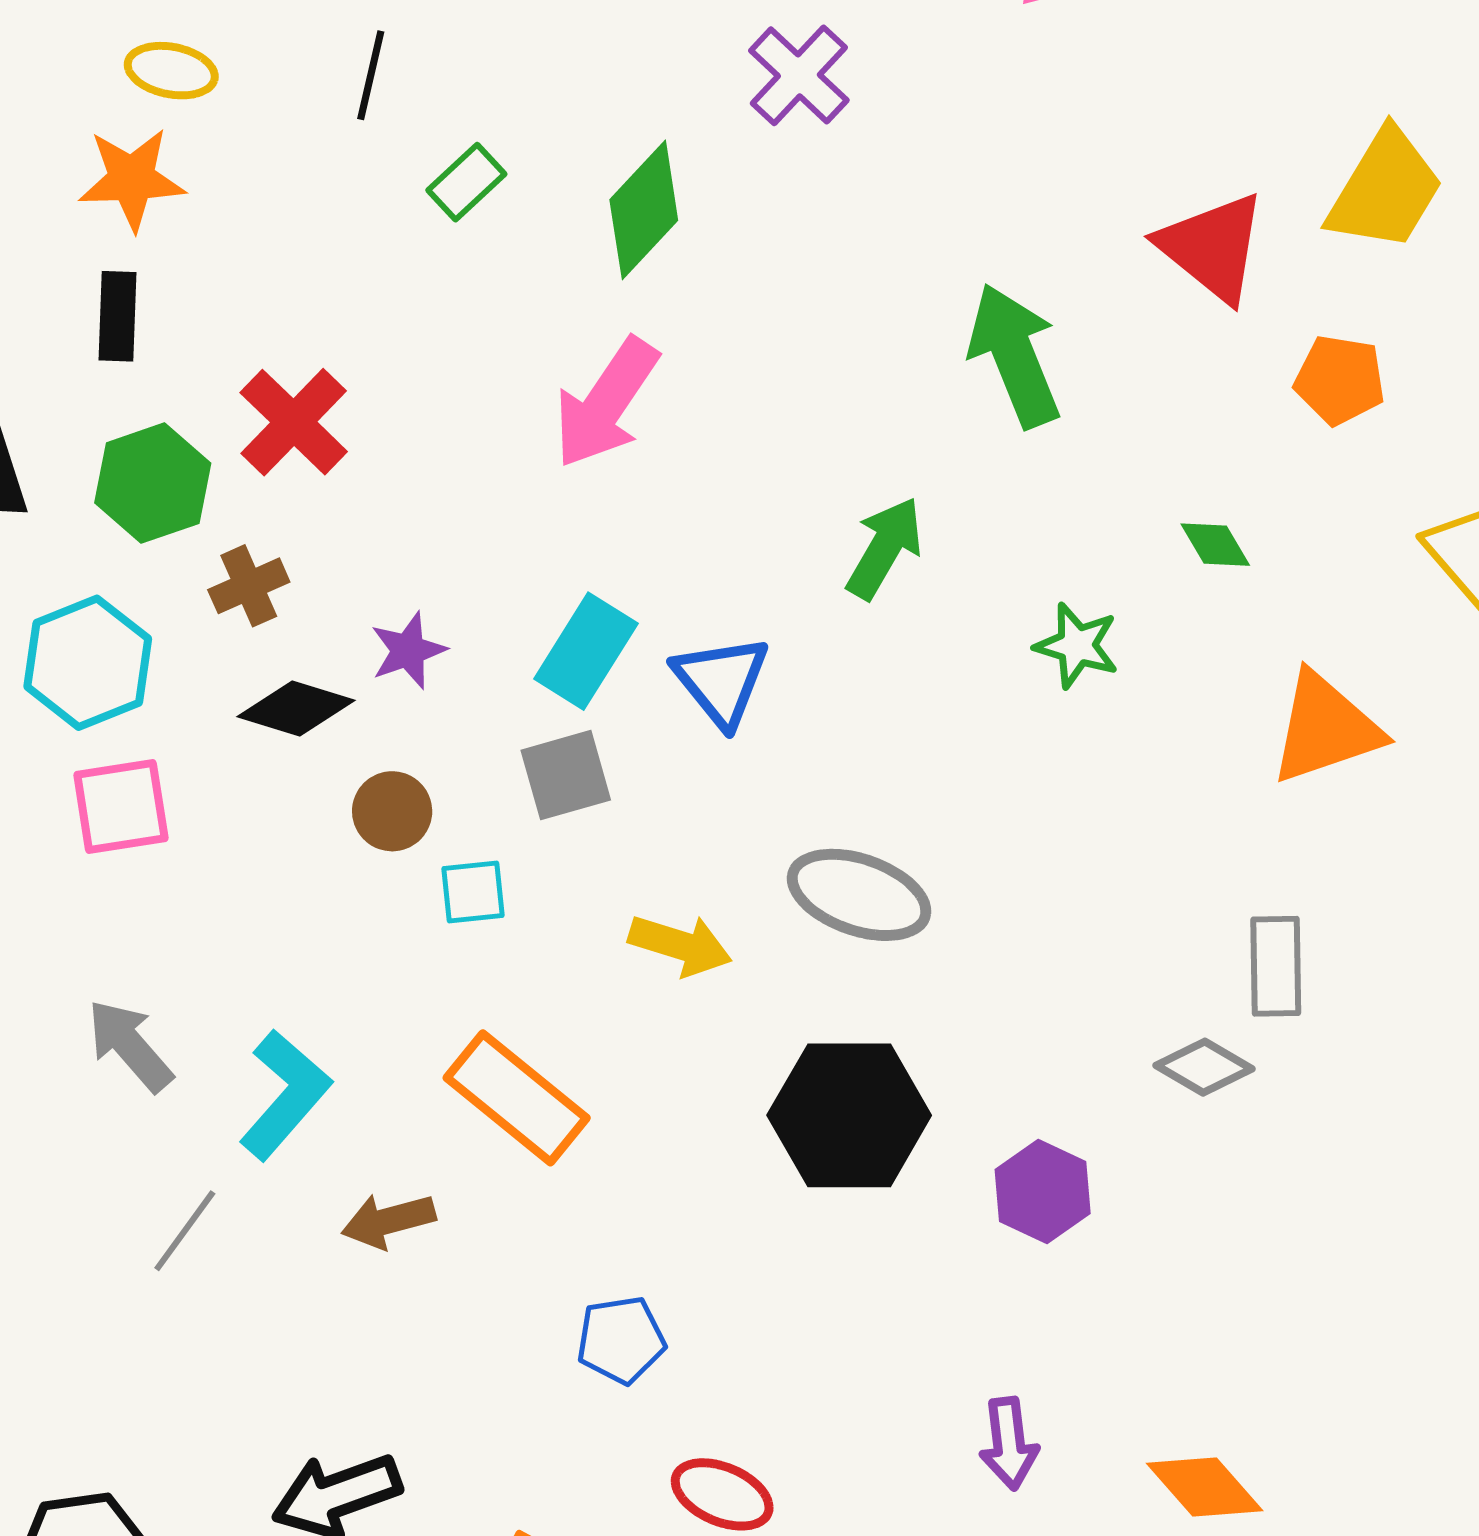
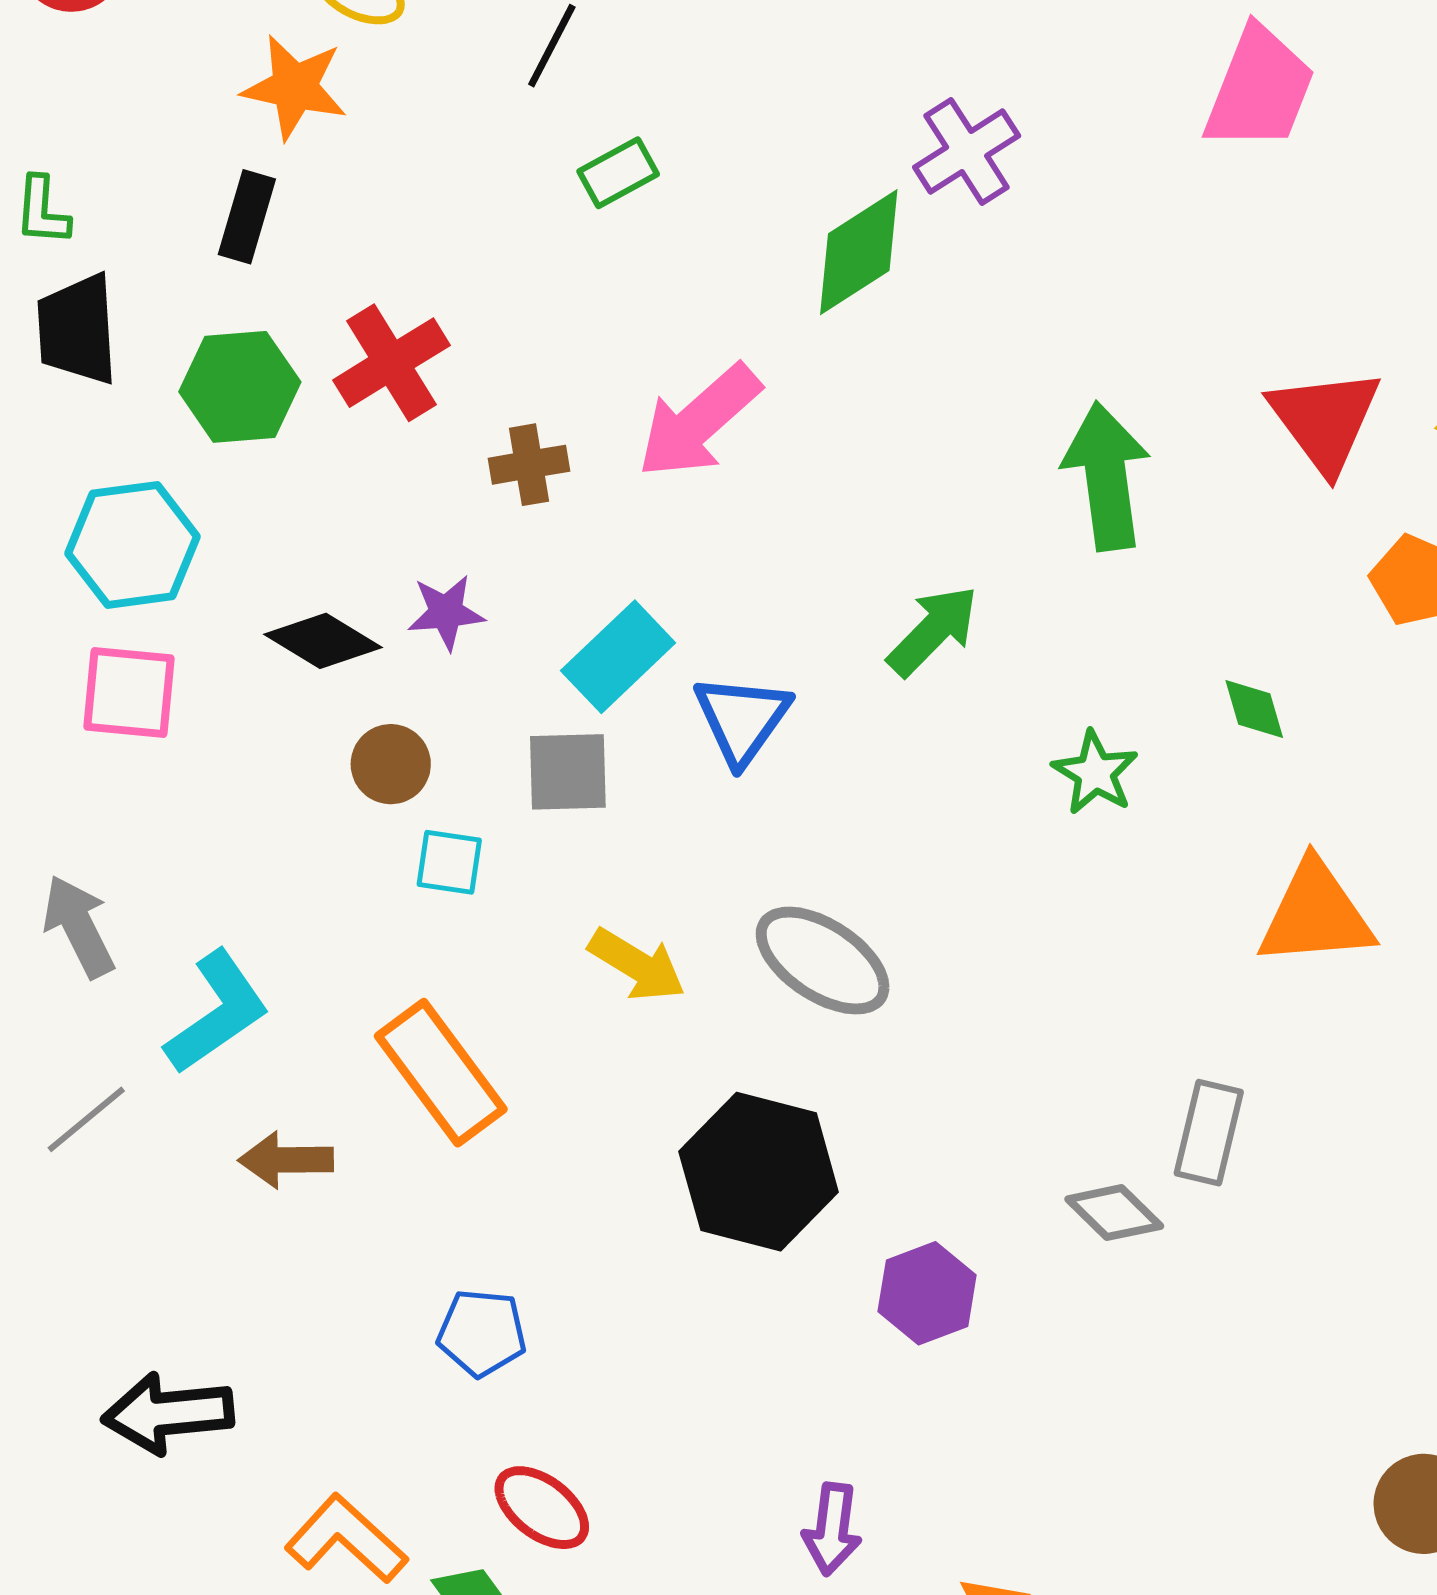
green diamond: (644, 210) -> (859, 252), moved
brown cross: (249, 586) -> (529, 465), moved

